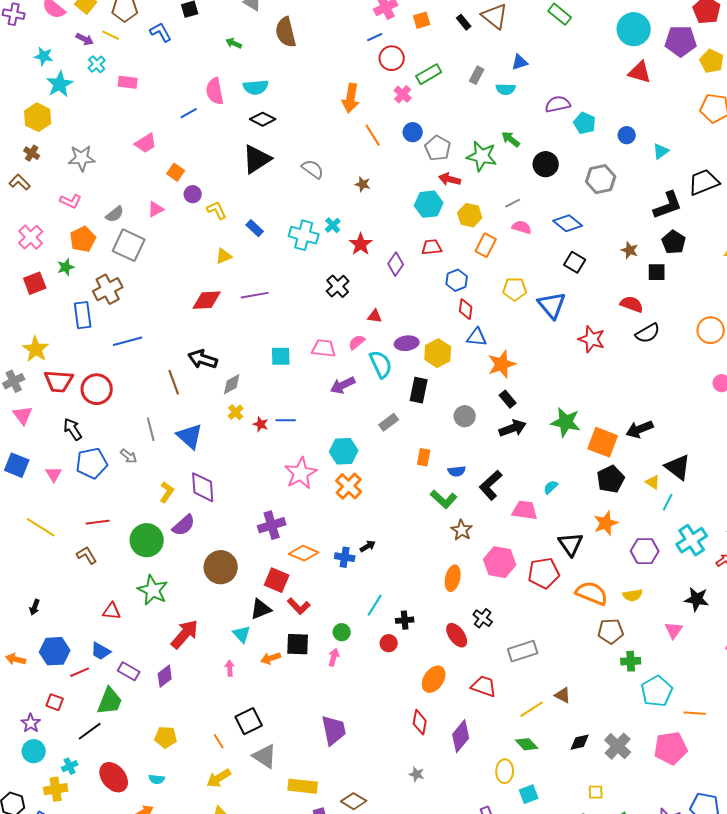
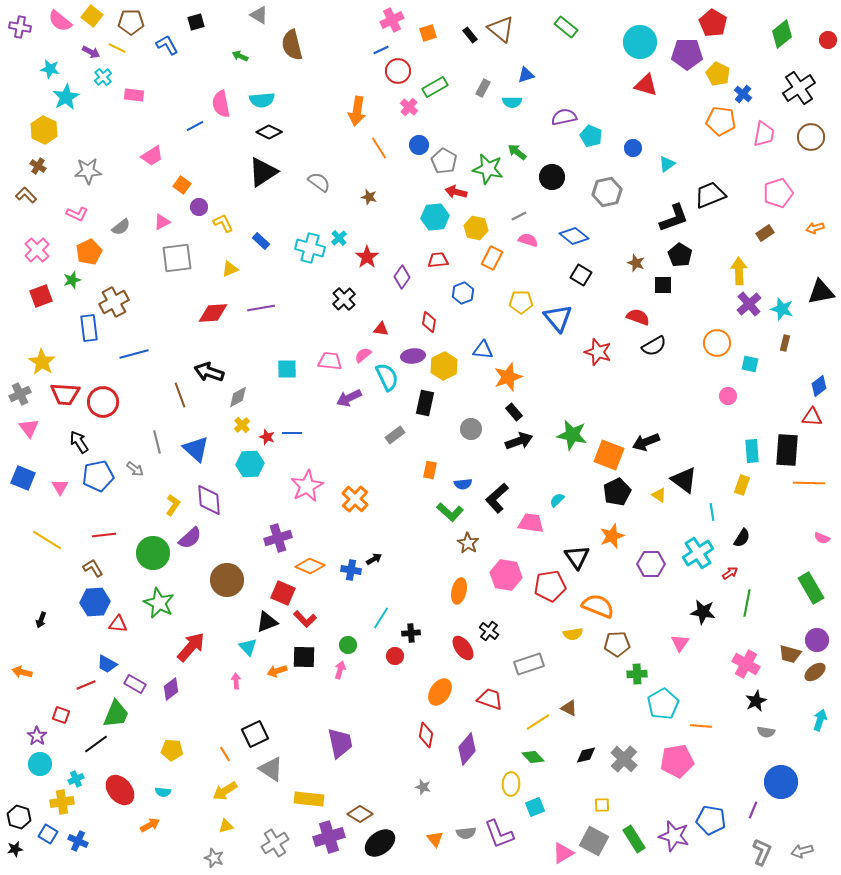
gray square: (129, 245) -> (177, 258), moved, turned -32
red diamond: (466, 309) -> (429, 322), moved
cyan hexagon: (344, 451) -> (250, 464), moved
cyan line: (668, 502) -> (712, 512), moved, turned -36
yellow semicircle: (633, 595) -> (573, 634), moved
blue hexagon: (55, 651) -> (95, 602), moved

